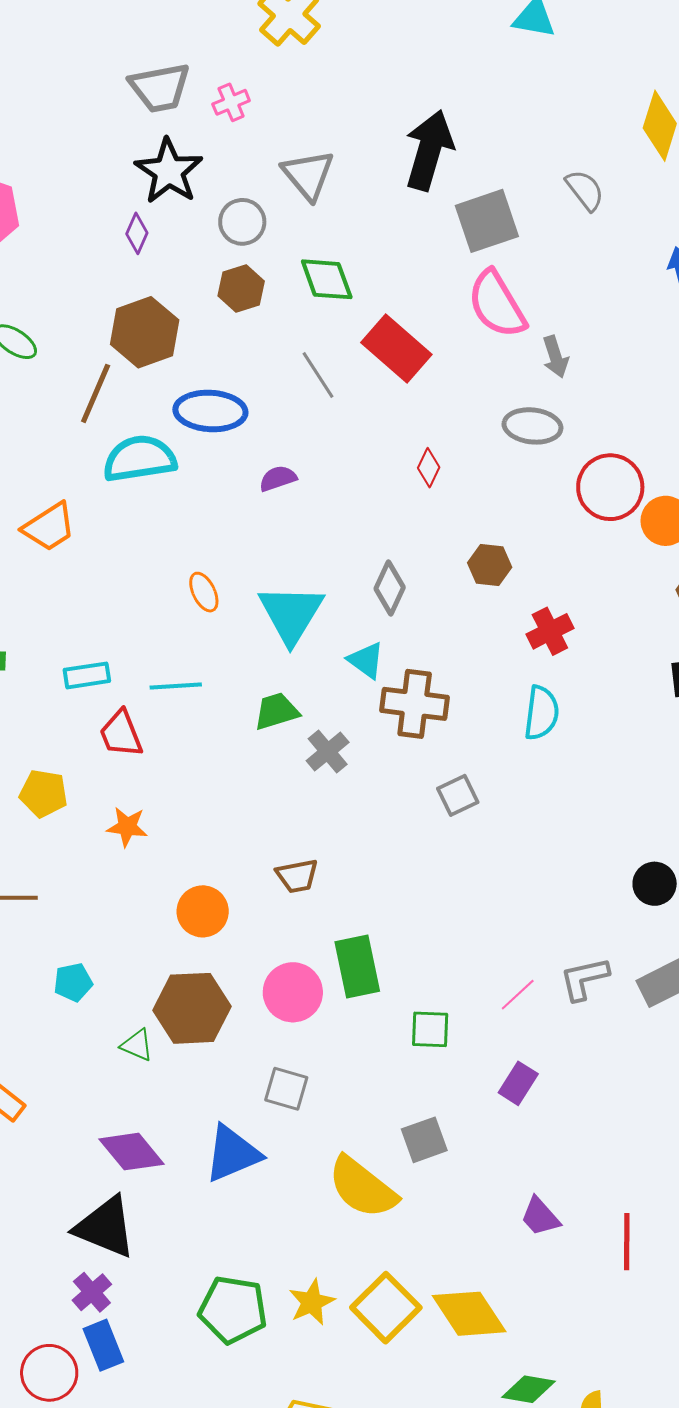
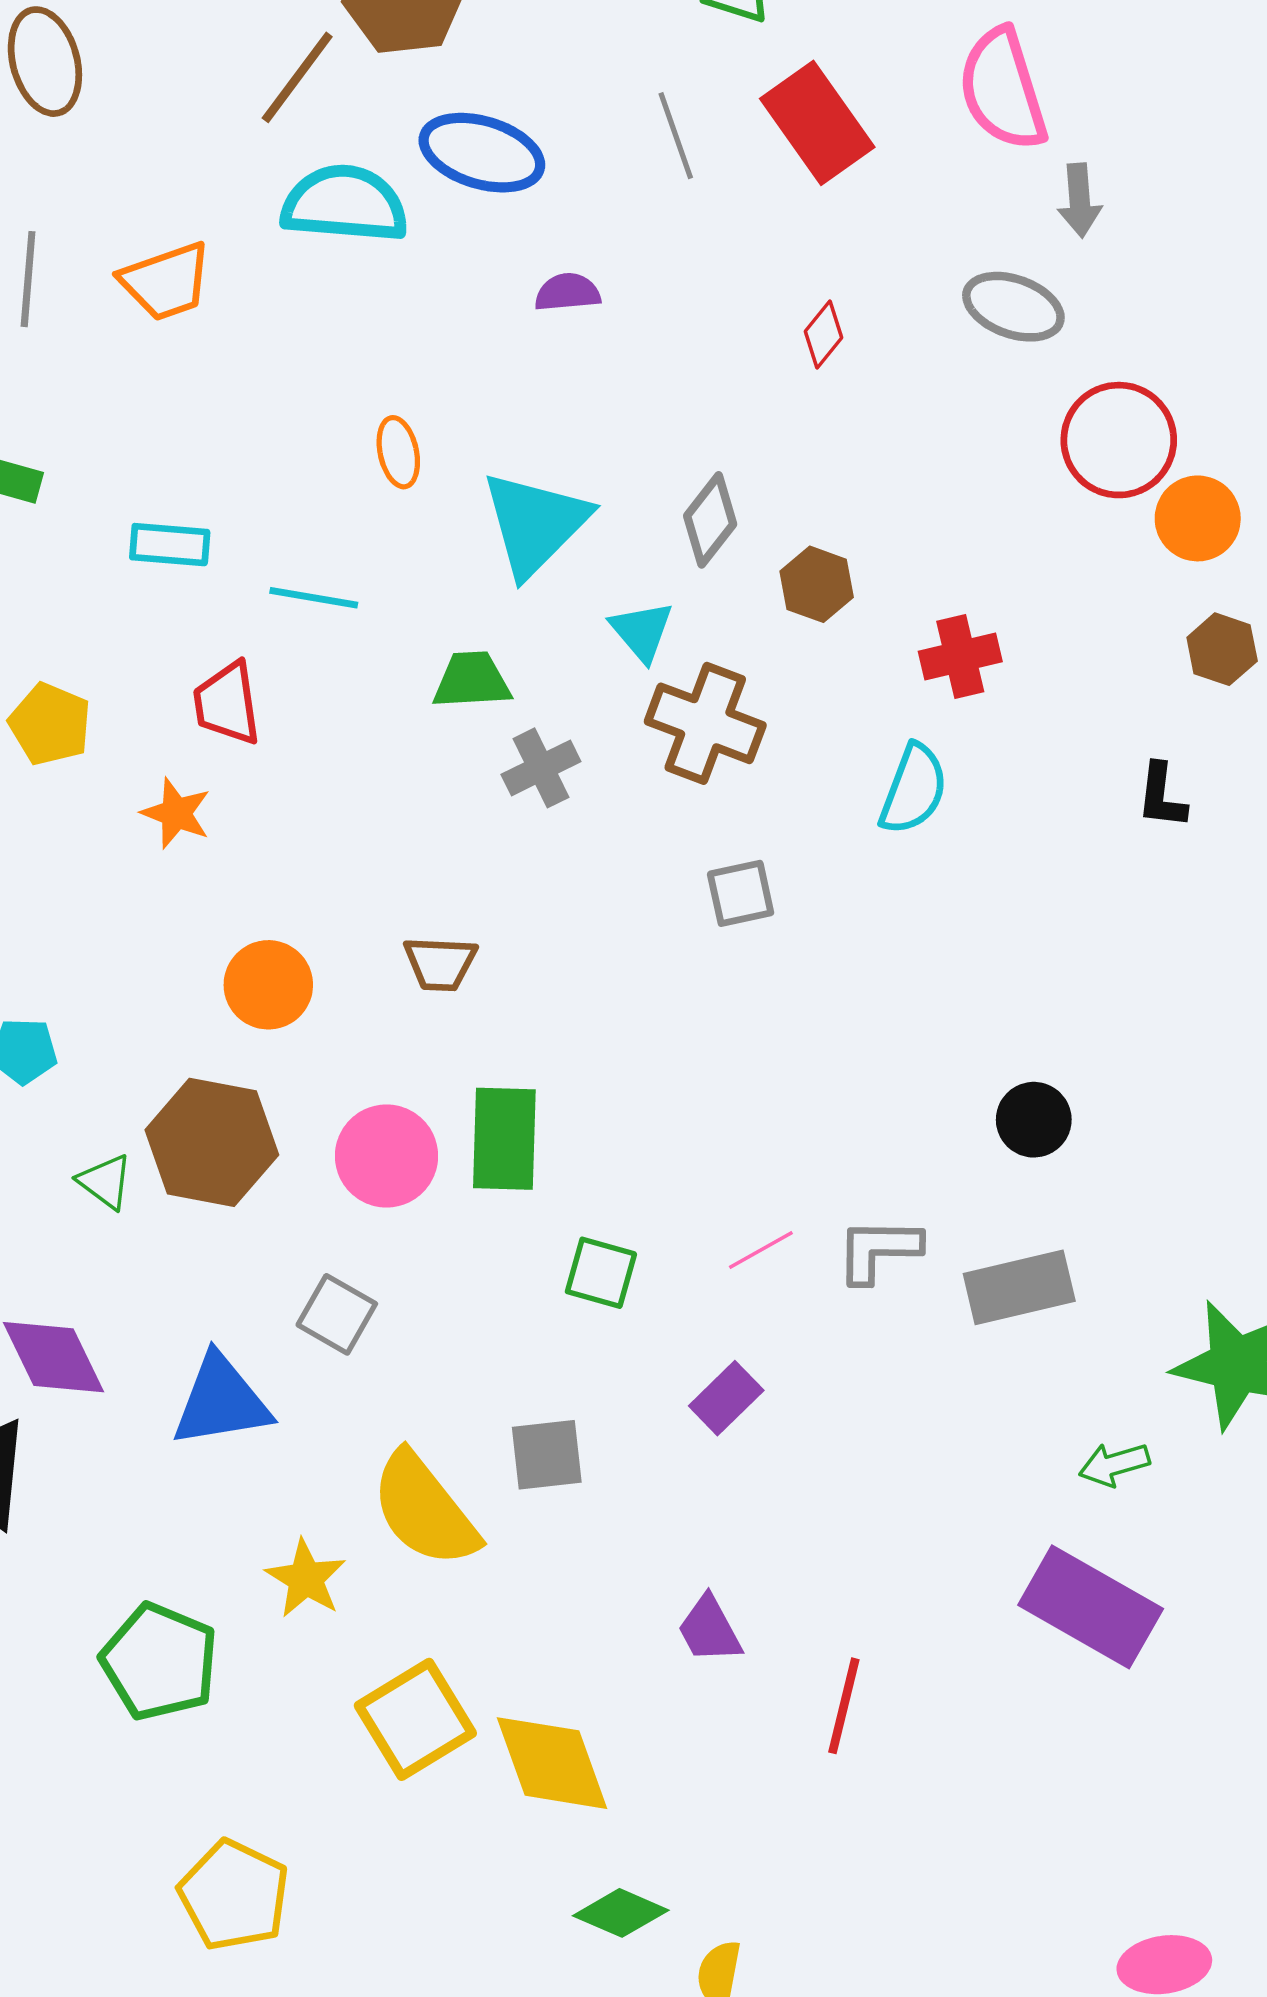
brown hexagon: (490, 565) -> (817, 584), moved
red trapezoid: (121, 734) -> (227, 703), moved
yellow star: (312, 1302) -> (306, 1579), moved, turned -30

